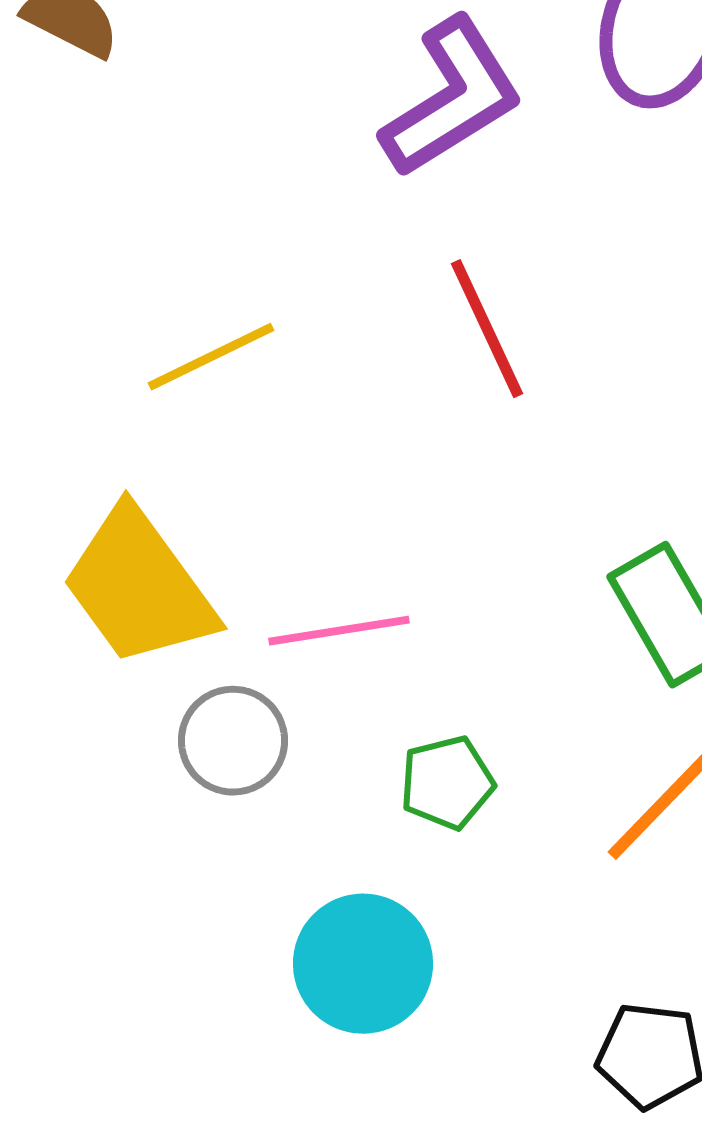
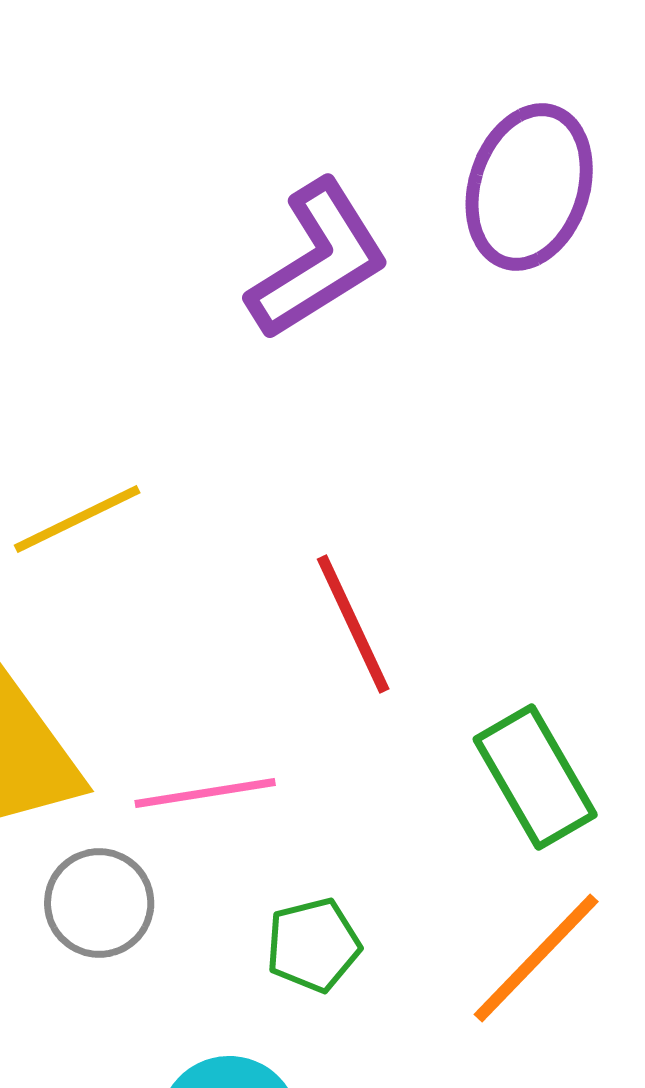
red line: (487, 329) -> (353, 624), moved

